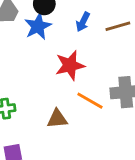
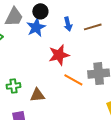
blue arrow: (83, 22) -> (68, 24), turned -40
brown triangle: (57, 119) -> (37, 95), moved

